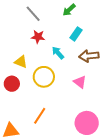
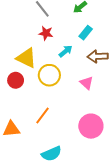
cyan arrow: (58, 53) -> (66, 51), turned 88
yellow triangle: (21, 62) -> (26, 58), size x1.5

